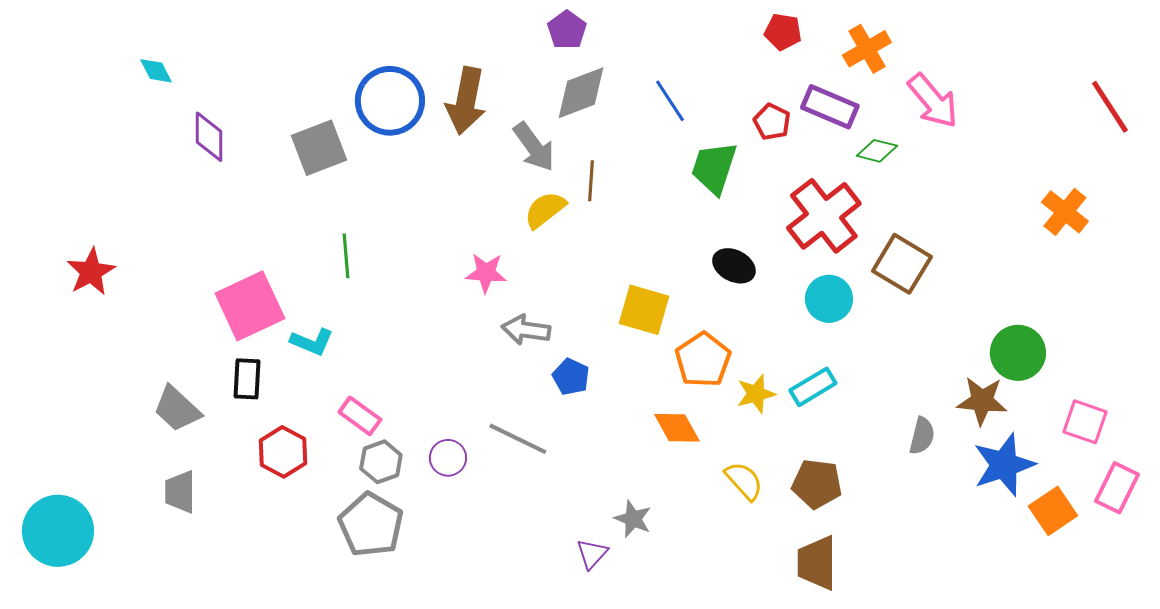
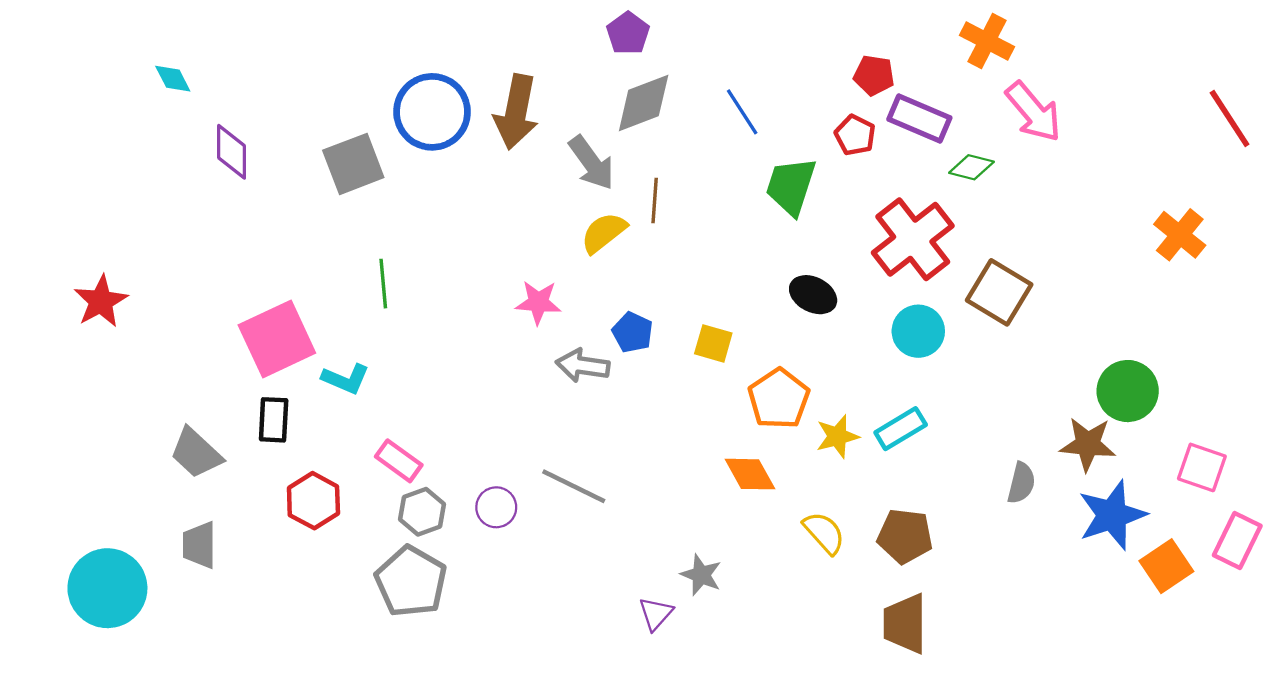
red pentagon: (783, 32) -> (874, 75), moved
orange cross: (867, 49) -> (987, 41), moved, turned -33
yellow square: (644, 310) -> (713, 343), size x0.7
blue pentagon: (571, 377) -> (632, 332), moved
cyan circle: (58, 531) -> (107, 588), moved

